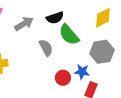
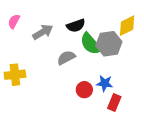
gray semicircle: (46, 48) -> (66, 58), turned -90
gray hexagon: (102, 52) -> (109, 44), moved

